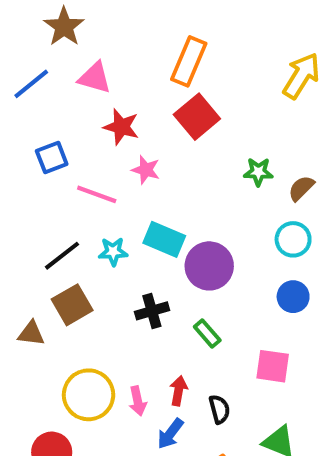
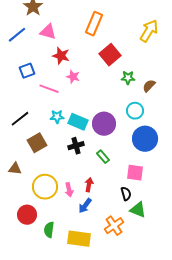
red square: (197, 117) -> (110, 55), moved
cyan rectangle: (164, 239) -> (78, 122), moved
cyan circle: (293, 239) -> (135, 111), moved
black line: (62, 256) -> (20, 119), moved
blue circle: (293, 297) -> (145, 139), size x1.6
brown triangle: (31, 333) -> (15, 169), moved
black semicircle: (219, 409) -> (126, 194), moved

